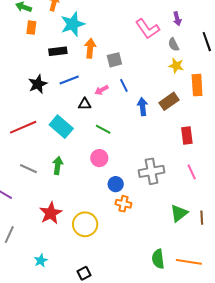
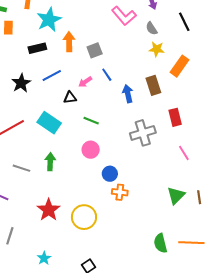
orange rectangle: (197, 85) -> (179, 66), turned 45
brown rectangle: (169, 101) -> (153, 85), turned -66
gray cross: (152, 171) -> (143, 133), moved

